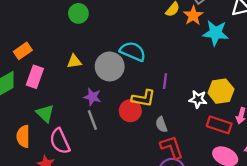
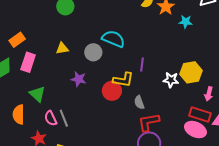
cyan star: (216, 33) -> (186, 22), size x0.6
gray circle: (110, 66) -> (93, 52), size x0.7
gray line: (92, 120) -> (64, 118), moved
red rectangle: (219, 125) -> (200, 115), moved
pink semicircle: (60, 141) -> (51, 118), size x0.7
red L-shape: (172, 147) -> (149, 122), turned -80

